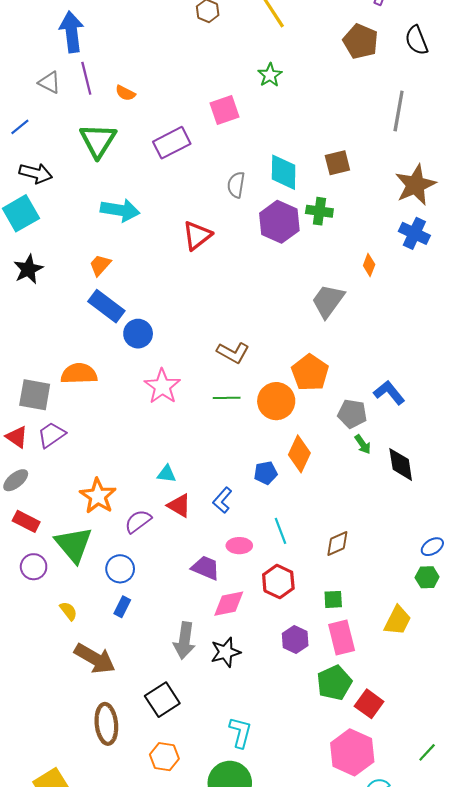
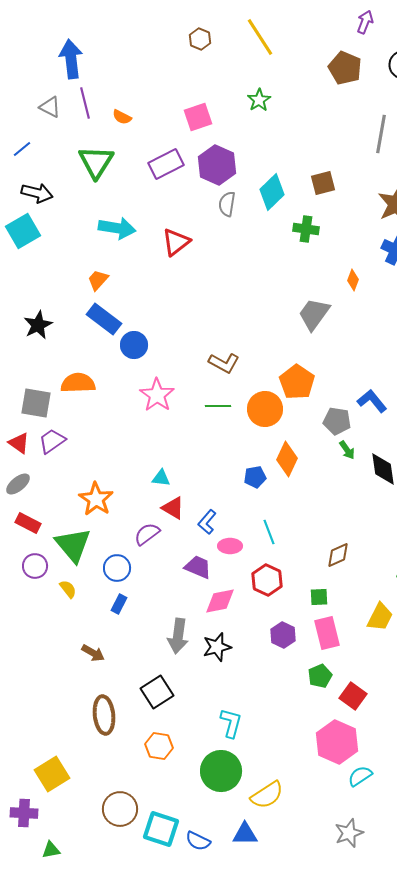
pink square: (225, 110) -> (198, 117), moved
cyan diamond: (284, 172) -> (272, 192), turned 45
purple hexagon: (279, 222) -> (217, 165), moved
red triangle: (197, 235) -> (176, 242), moved
black star: (28, 269) -> (38, 325), moved
blue L-shape: (222, 500) -> (207, 522), moved
purple semicircle: (138, 521) -> (147, 534), moved
brown diamond: (337, 544) -> (338, 555), moved
yellow semicircle: (68, 611) -> (68, 589), moved
brown arrow: (95, 658) -> (93, 653), size x0.6
green pentagon: (334, 683) -> (320, 676), size x0.7

